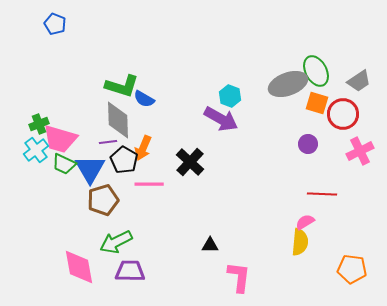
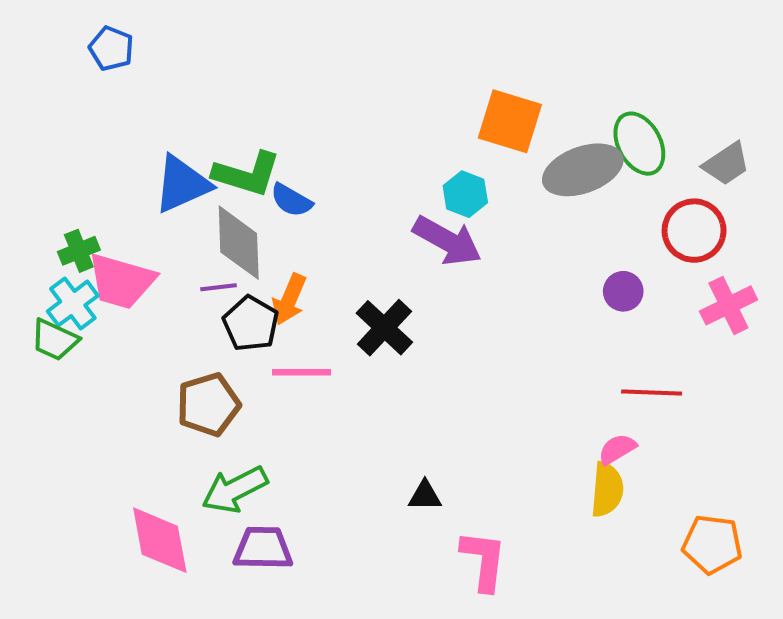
orange square: (317, 103) -> (510, 121), moved, size x1.4
green trapezoid: (64, 164) -> (55, 340), moved
blue triangle: (90, 169) -> (182, 184), moved, turned 36

